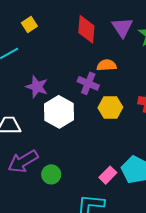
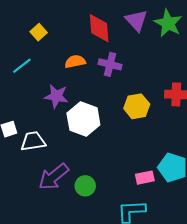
orange semicircle: (107, 65) -> (75, 62), moved
purple cross: (88, 83) -> (110, 64), moved
pink rectangle: (108, 175) -> (145, 178), turned 42

